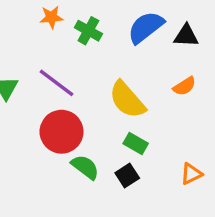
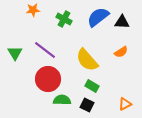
orange star: (51, 17) -> (33, 10), moved
green semicircle: (85, 167) -> (62, 100), turned -36
black square: (127, 175) -> (87, 105), turned -32

